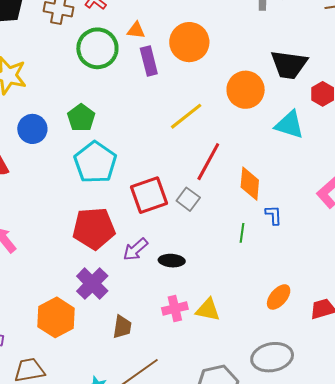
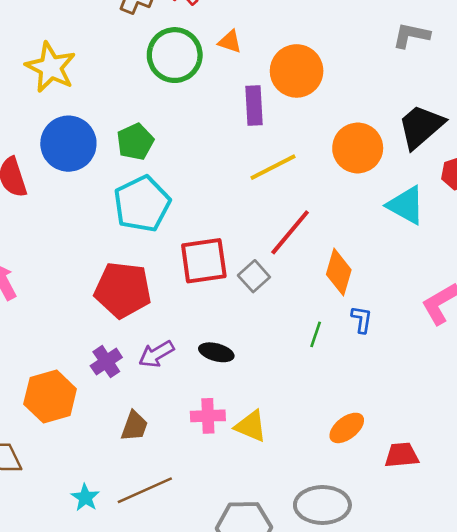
purple rectangle: (149, 61) -> (254, 105), moved
black trapezoid: (289, 65) -> (421, 127), turned 120
blue circle: (32, 129) -> (68, 144), size x1.4
purple arrow: (135, 249) -> (156, 354), moved
purple cross: (92, 284) -> (106, 362), size x0.7

